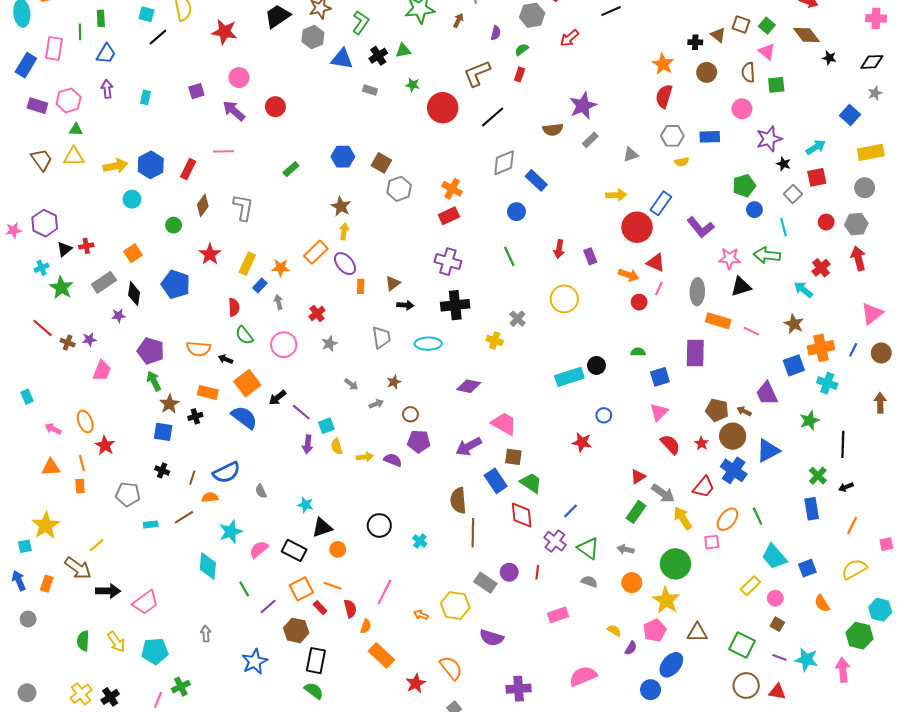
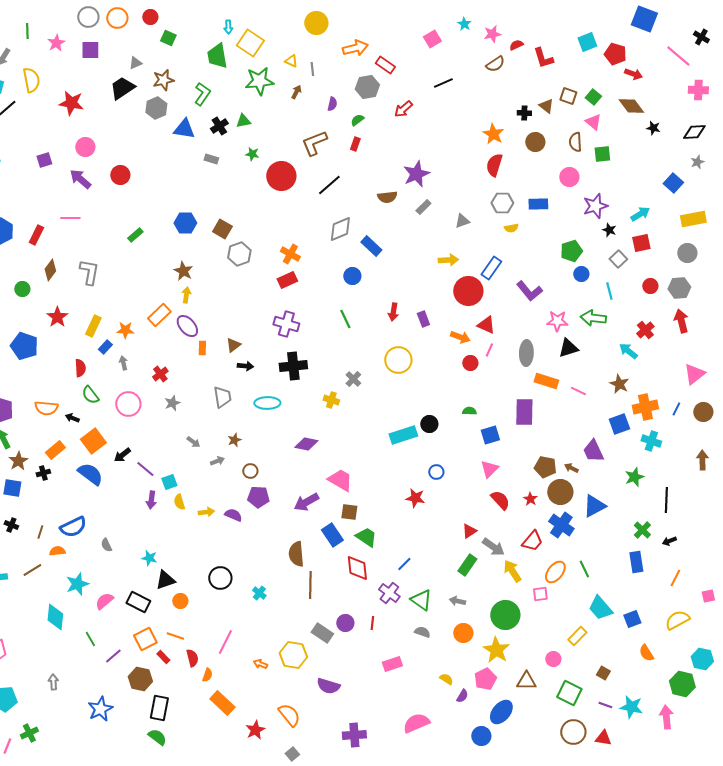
orange rectangle: (208, 392) -> (55, 450), turned -54
pink circle: (775, 598) -> (553, 659), moved

